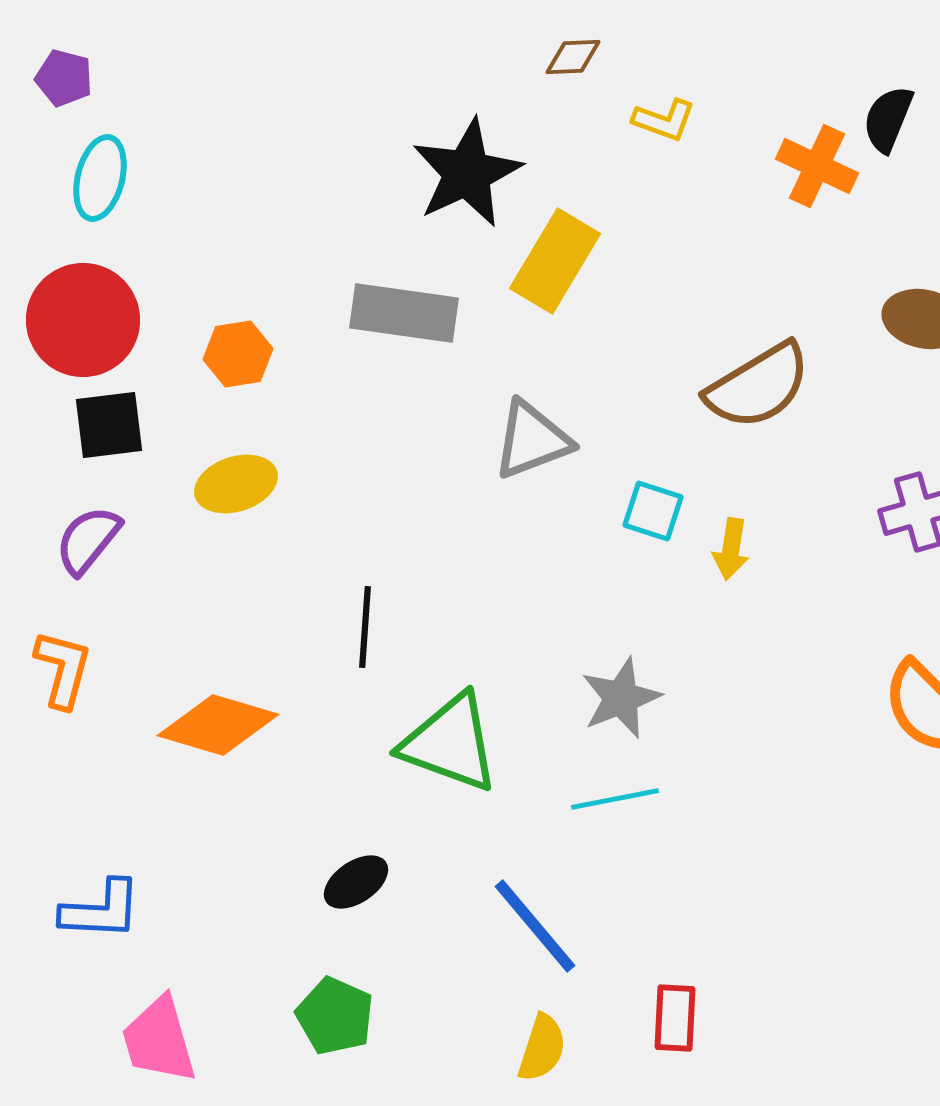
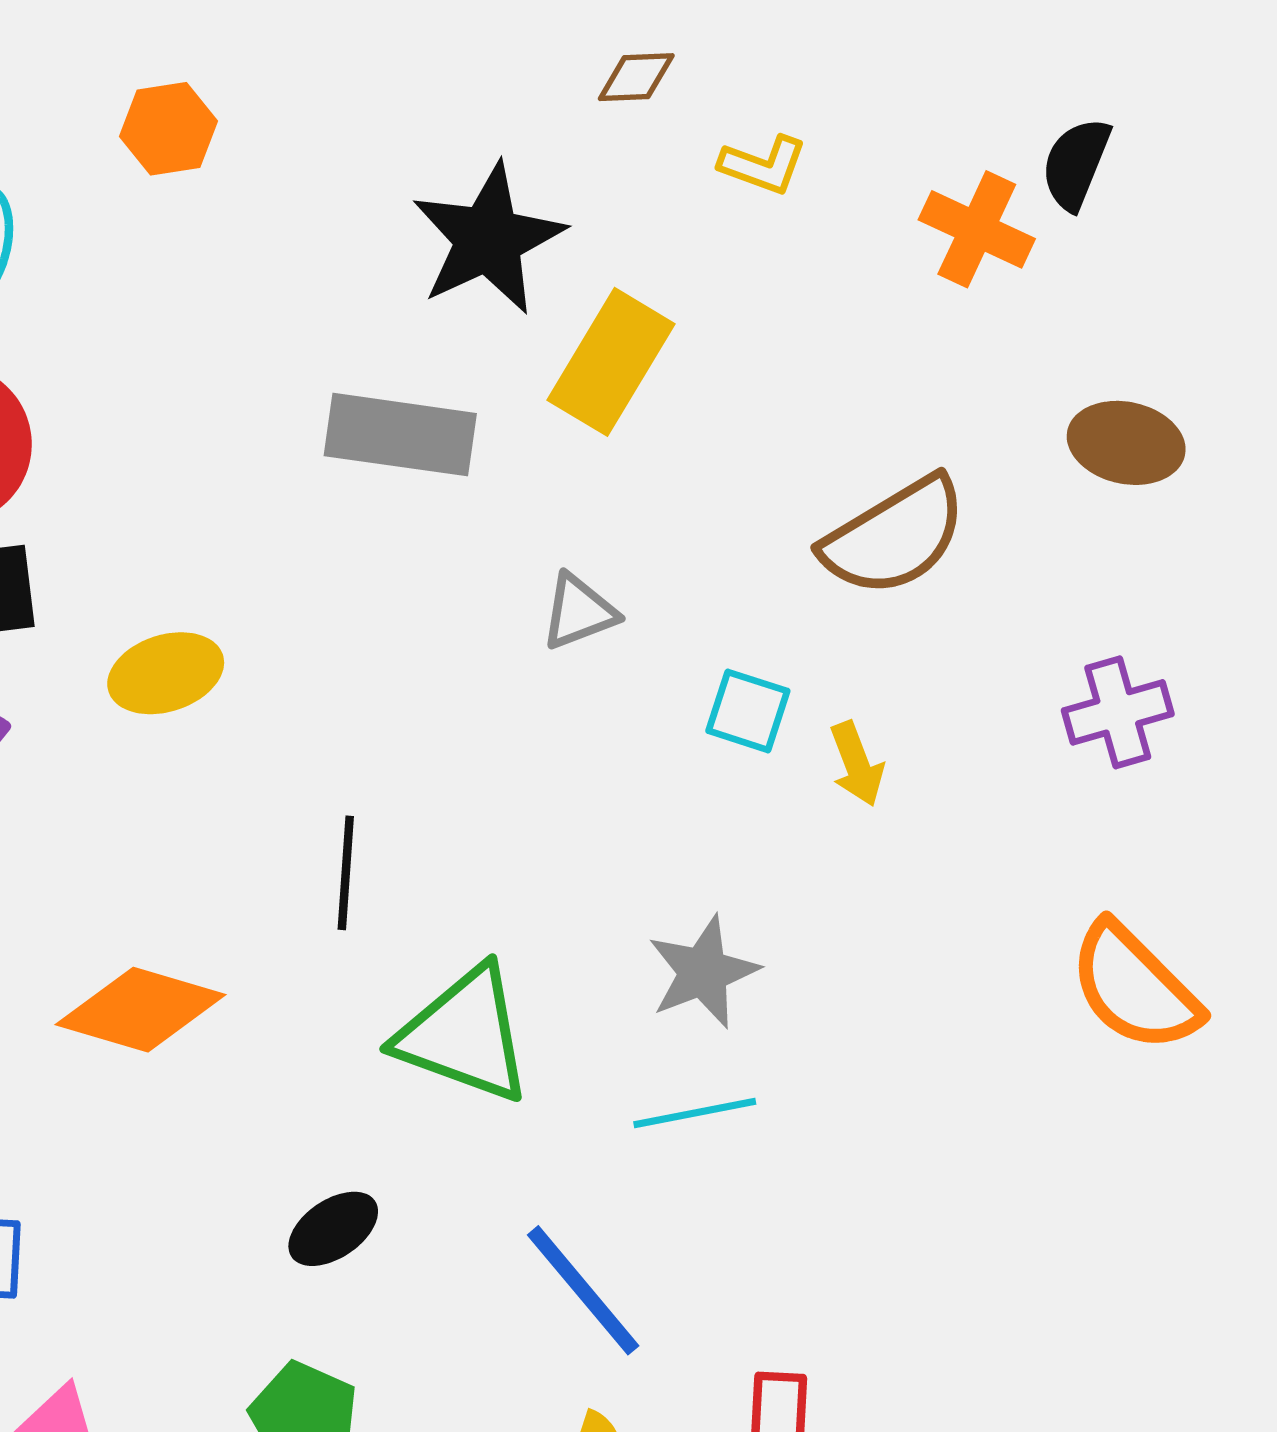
orange hexagon: (238, 354) -> (168, 129), moved
gray triangle: (532, 440) -> (579, 612), size x0.7
yellow arrow: (731, 549) -> (857, 764), turned -30

